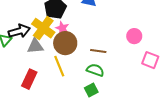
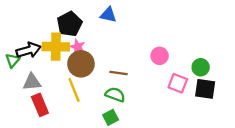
yellow cross: (43, 28) -> (56, 47), turned -35
gray triangle: (35, 46) -> (32, 82), moved
red rectangle: (29, 79) -> (40, 105), turned -48

